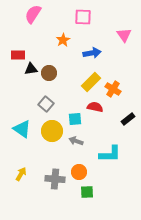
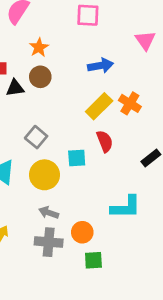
orange star: (63, 40) -> (39, 47), moved
brown circle: (49, 73) -> (40, 77), moved
orange cross: (113, 89) -> (130, 103), moved
red semicircle: (95, 107) -> (105, 141), turned 56
gray arrow: (76, 141) -> (49, 213), moved

